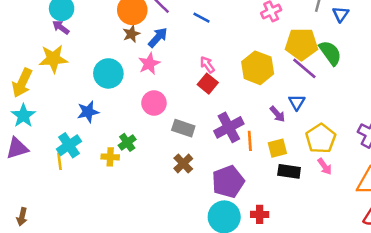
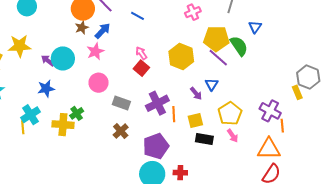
blue triangle: (341, 14) -> (255, 27), moved
purple arrow: (61, 27) -> (48, 61), moved
yellow cross: (110, 157) -> (63, 125), size x1.5

